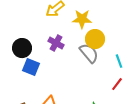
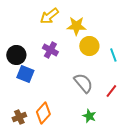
gray semicircle: (89, 53) -> (83, 83), moved
cyan line: (119, 61) -> (113, 55), moved

